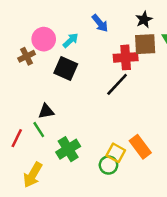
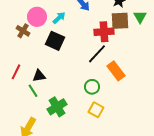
brown cross: (27, 56) -> (23, 31), turned -32
red line: (17, 138) -> (16, 72), moved
orange rectangle: (140, 147) -> (116, 71), moved
green circle: (108, 165) -> (92, 87), moved

